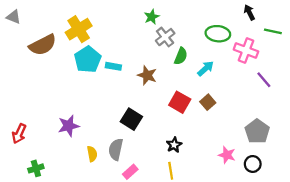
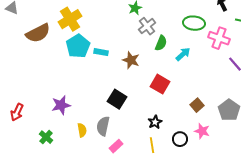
brown square: (208, 102) -> (197, 105), moved
black circle: (253, 164) -> (180, 139), moved
green cross: (36, 168) -> (46, 137), moved, turned -32

